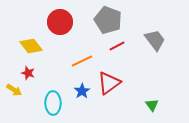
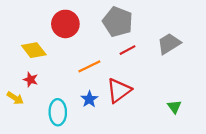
gray trapezoid: (155, 40) -> (169, 44), turned -85
green triangle: (152, 105) -> (174, 107), moved

